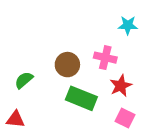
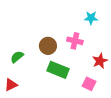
red star: (121, 86) -> (100, 61), moved
red triangle: (15, 119) -> (11, 85), turned -32

